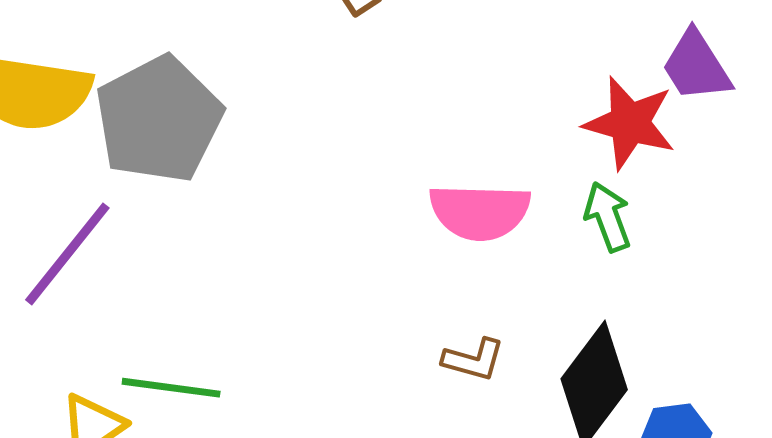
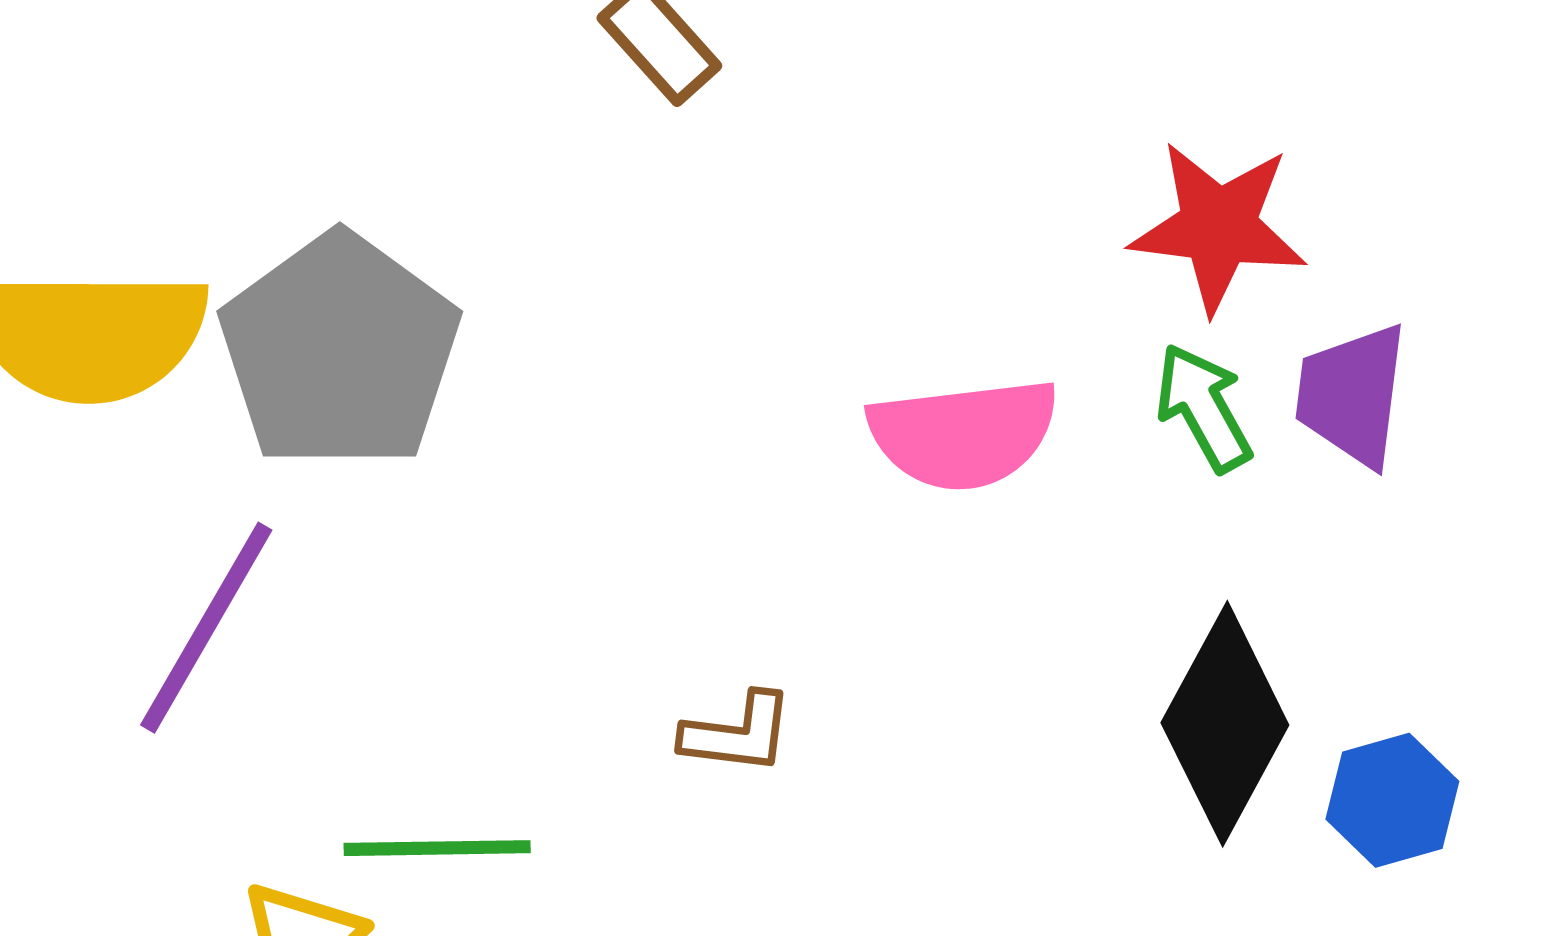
purple trapezoid: (696, 66) -> (1352, 395), moved, turned 48
brown L-shape: (473, 360) -> (738, 733), moved

